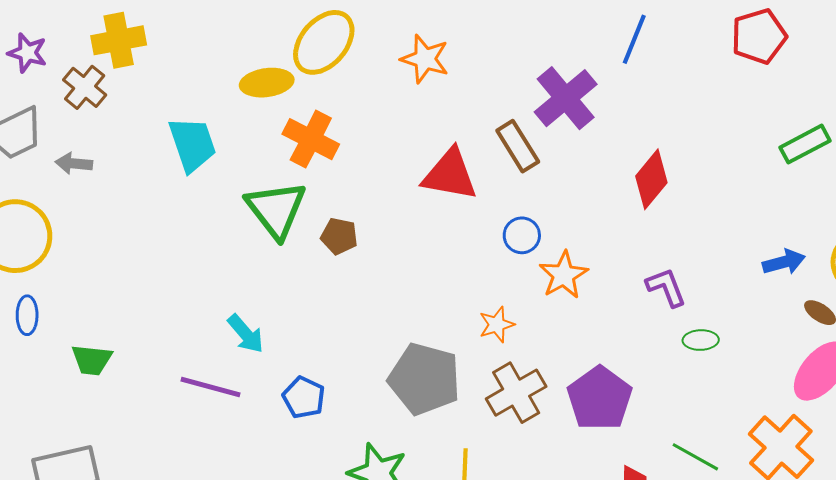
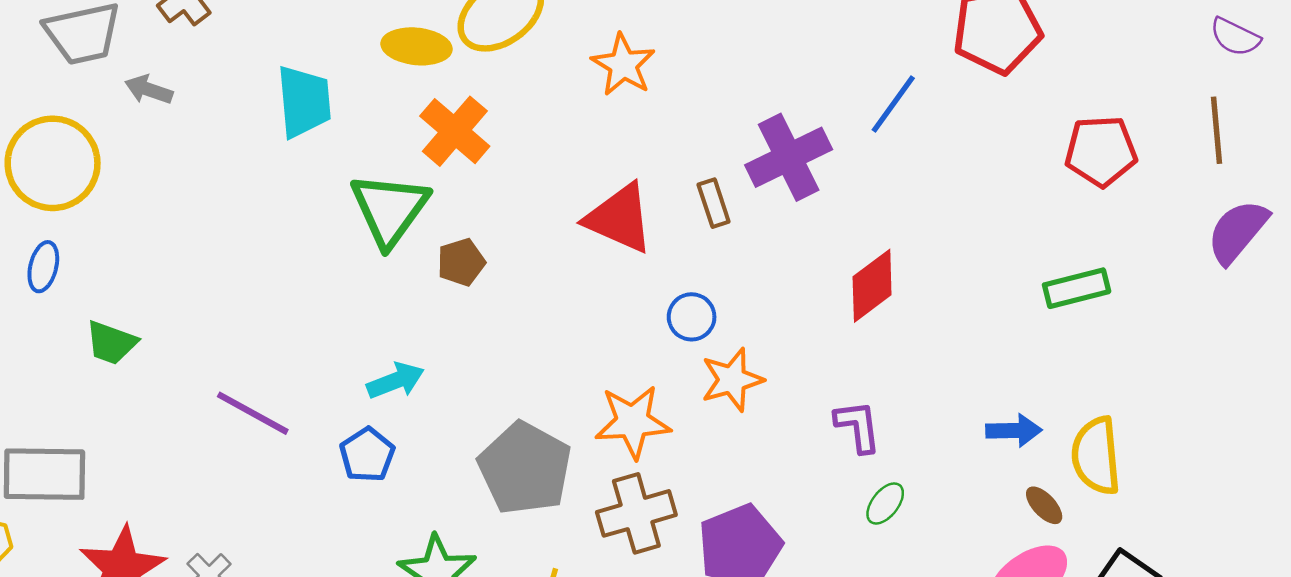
red pentagon: (759, 36) -> (1101, 151), moved
brown rectangle: (518, 146) -> (714, 203), size x0.7
brown pentagon: (339, 236) -> (461, 262), turned 30
orange star: (497, 325) -> (633, 422), size x1.6
cyan arrow: (246, 334) -> (396, 381), moved, turned -84
green ellipse: (701, 340) -> (885, 503), turned -64

